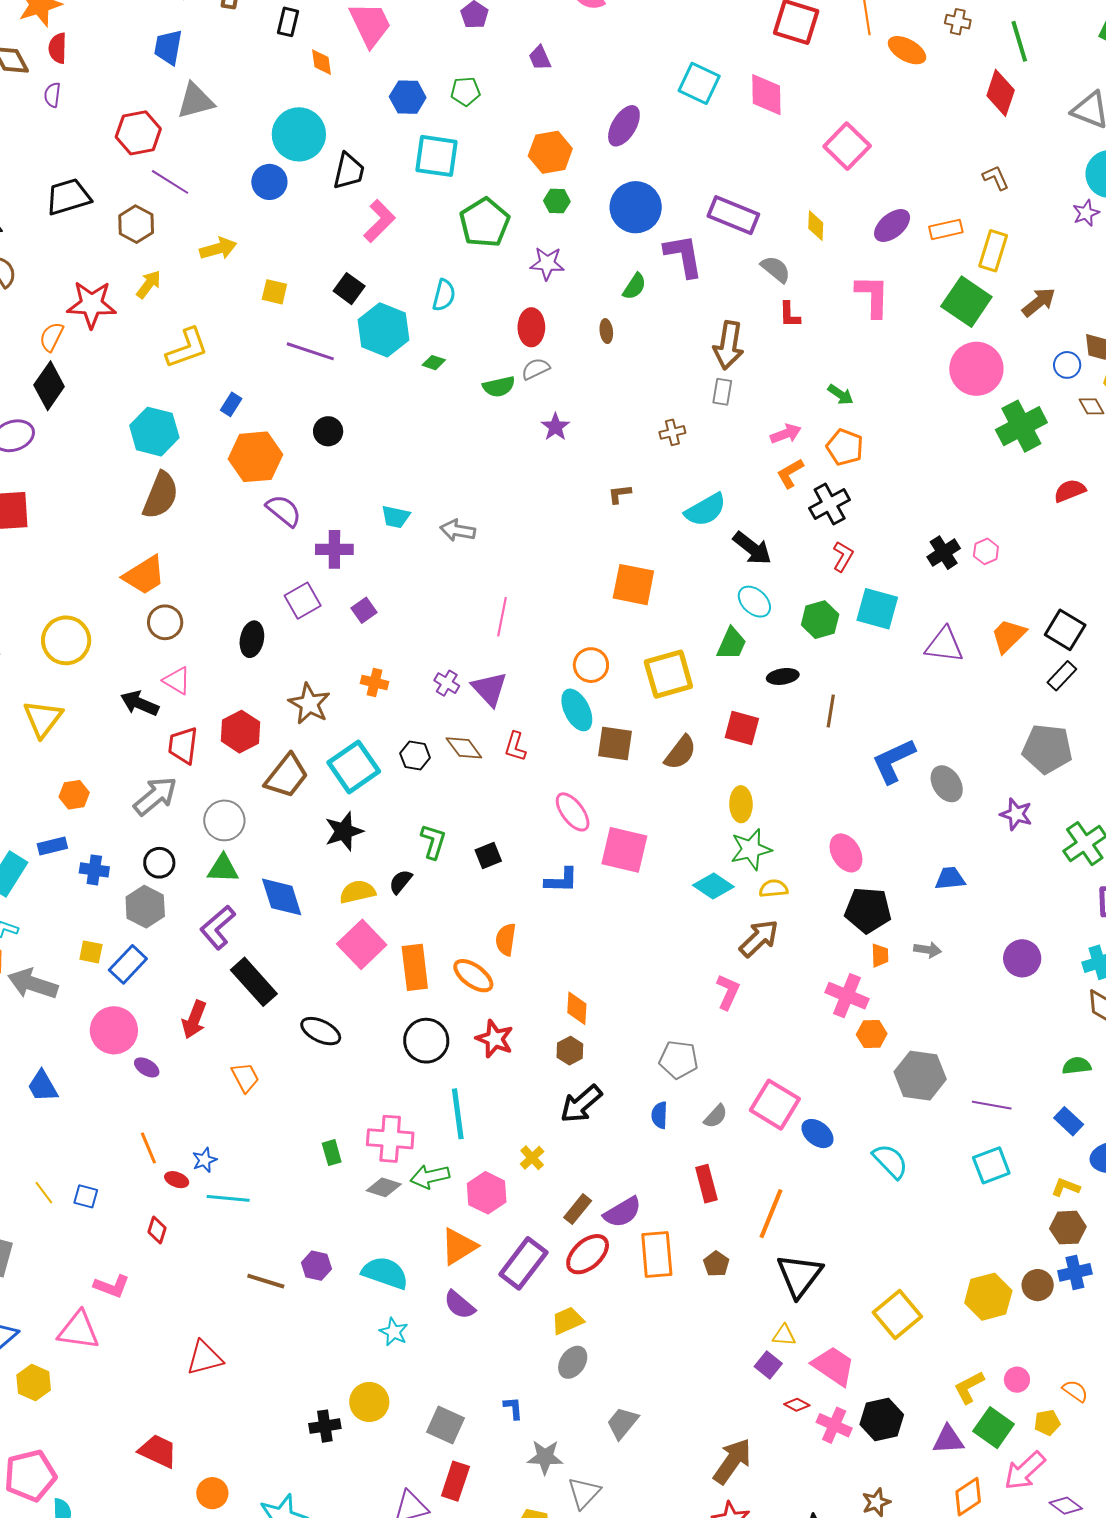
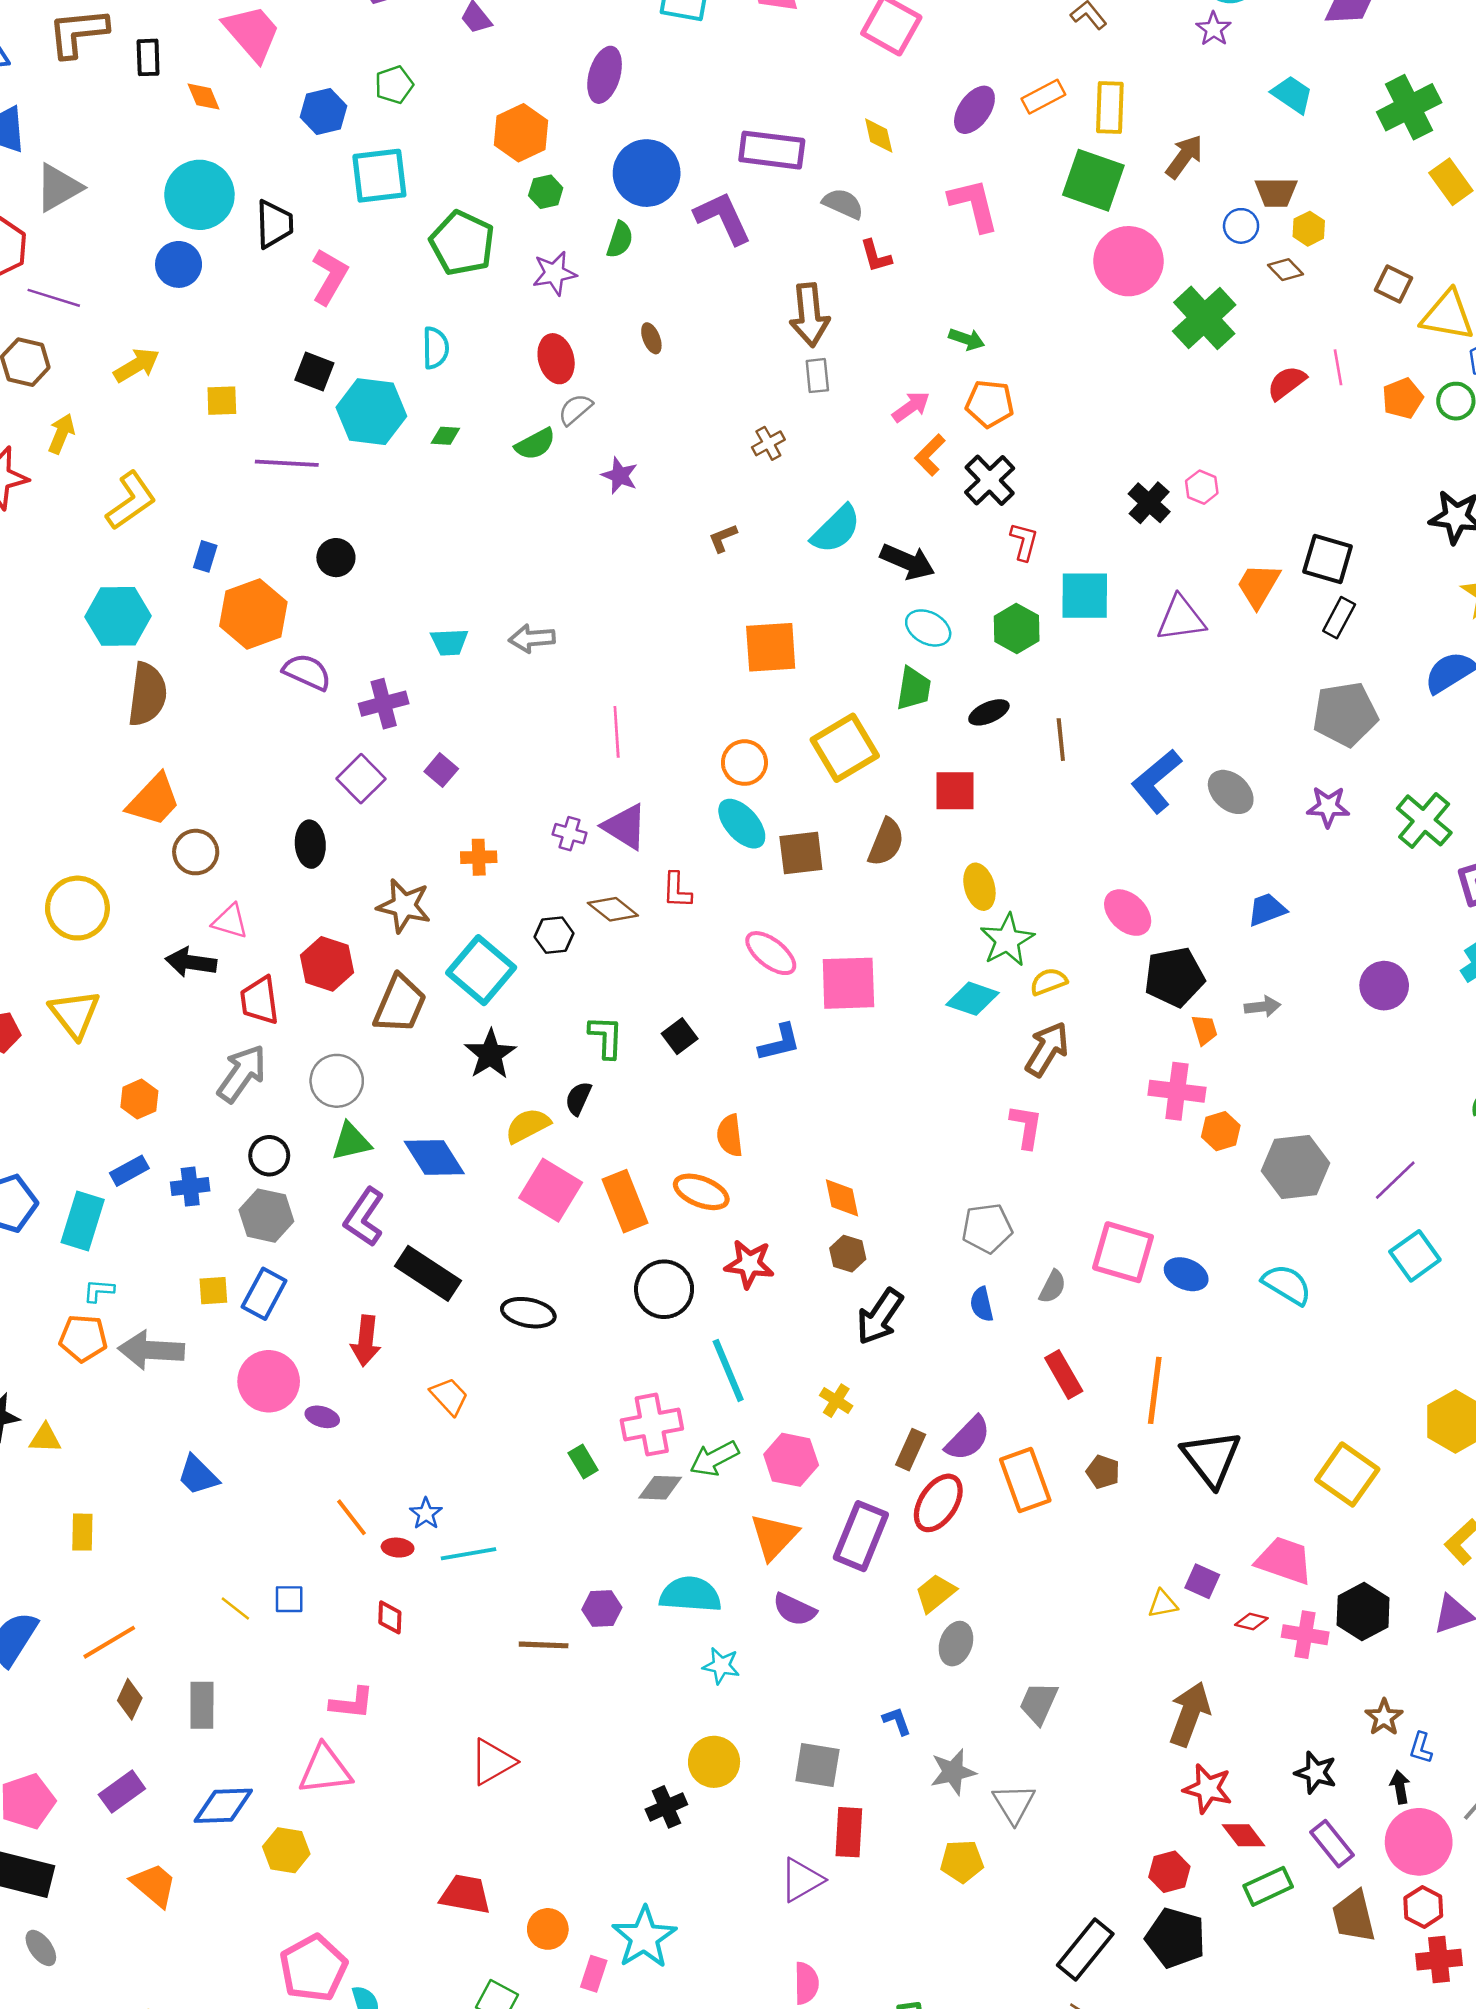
green semicircle: (634, 286) -> (620, 240), moved
purple line: (992, 1105) -> (1395, 1180), turned -39
yellow triangle: (784, 1335) -> (1163, 1604), moved

